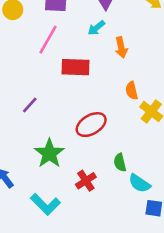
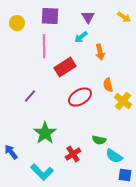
pink line: (48, 40) -> (44, 46), turned -30
red rectangle: (75, 67) -> (65, 67), turned -35
red ellipse: (91, 125) -> (80, 97), moved
green semicircle: (120, 162) -> (99, 140), turned -64

